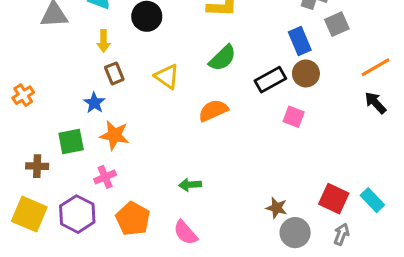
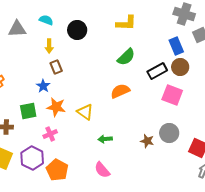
yellow triangle: (167, 77) -> (85, 112), moved
pink square: (294, 117) -> (172, 95), size x1.5
brown star: (277, 208) -> (147, 141), moved
orange pentagon: (133, 219) -> (57, 170), moved
gray circle: (295, 233) -> (169, 133), moved

